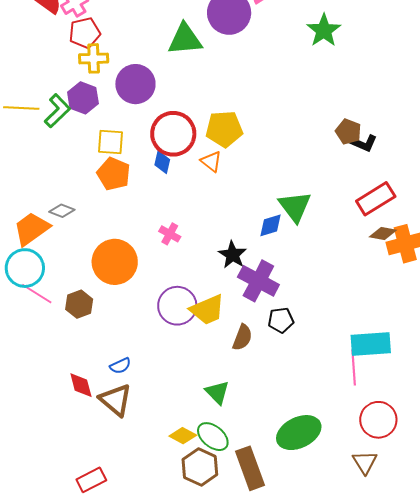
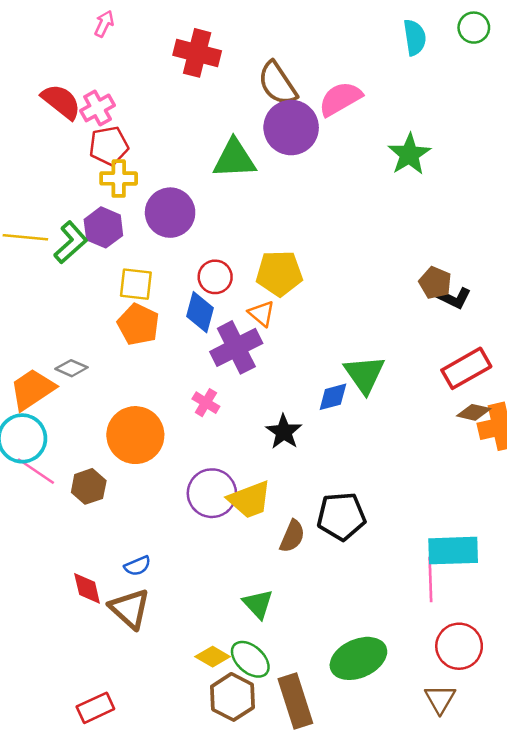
red circle: (173, 134) -> (215, 277), size x0.6
blue diamond: (162, 162) -> (200, 312), size x1.4
purple cross: (258, 281) -> (236, 347), moved, turned 33
black pentagon: (281, 320) -> (341, 516), size x1.5

